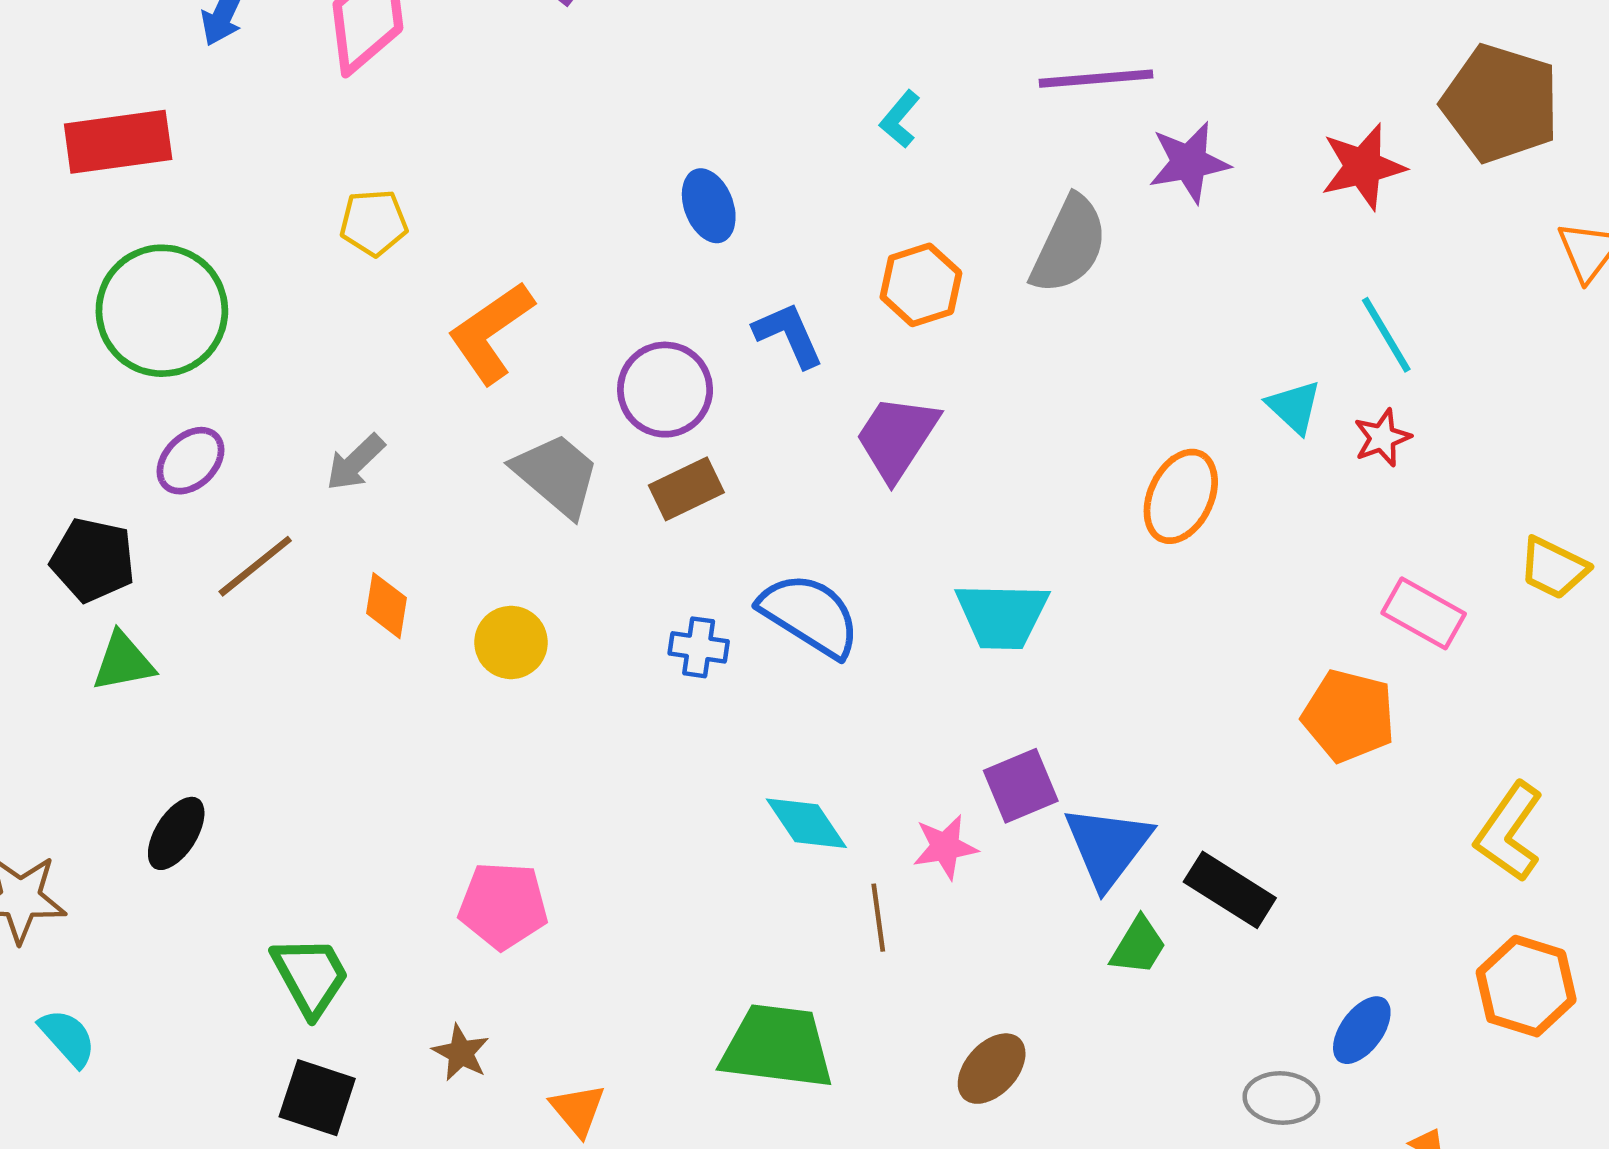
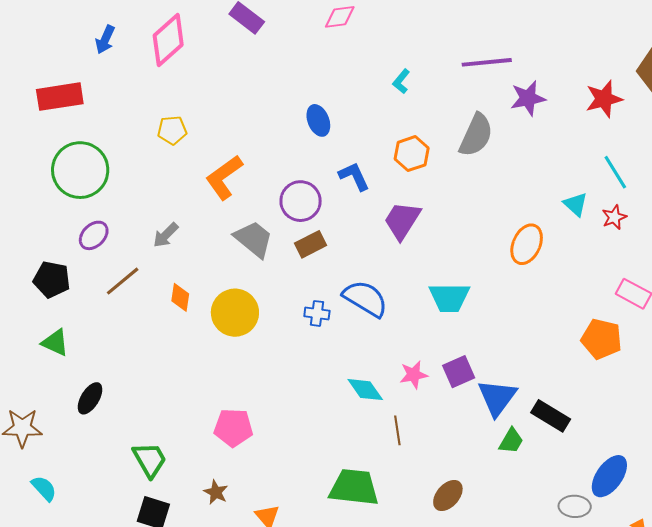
yellow circle: (511, 642) -> (235, 313), size x1.5
green triangle: (123, 662) -> (55, 343), moved, turned 36
pink star: (945, 847) -> (414, 375), moved
blue ellipse: (1362, 1030) -> (609, 476), size x1.4

